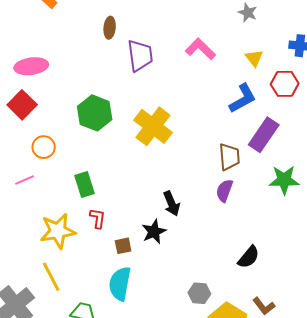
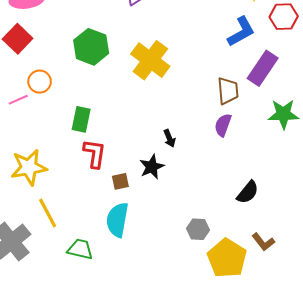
pink line: (25, 180) -> (18, 100), moved
green rectangle: (85, 185) -> (81, 119), turned 30
black arrow: (172, 204) -> (169, 138), size x0.7
red L-shape: (98, 218) -> (95, 154), size x1.4
yellow star: (58, 231) -> (29, 167), moved

